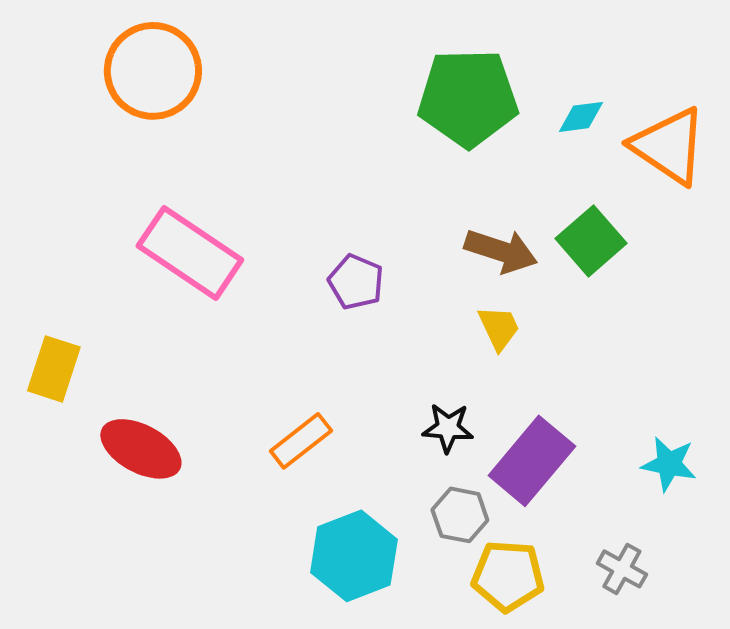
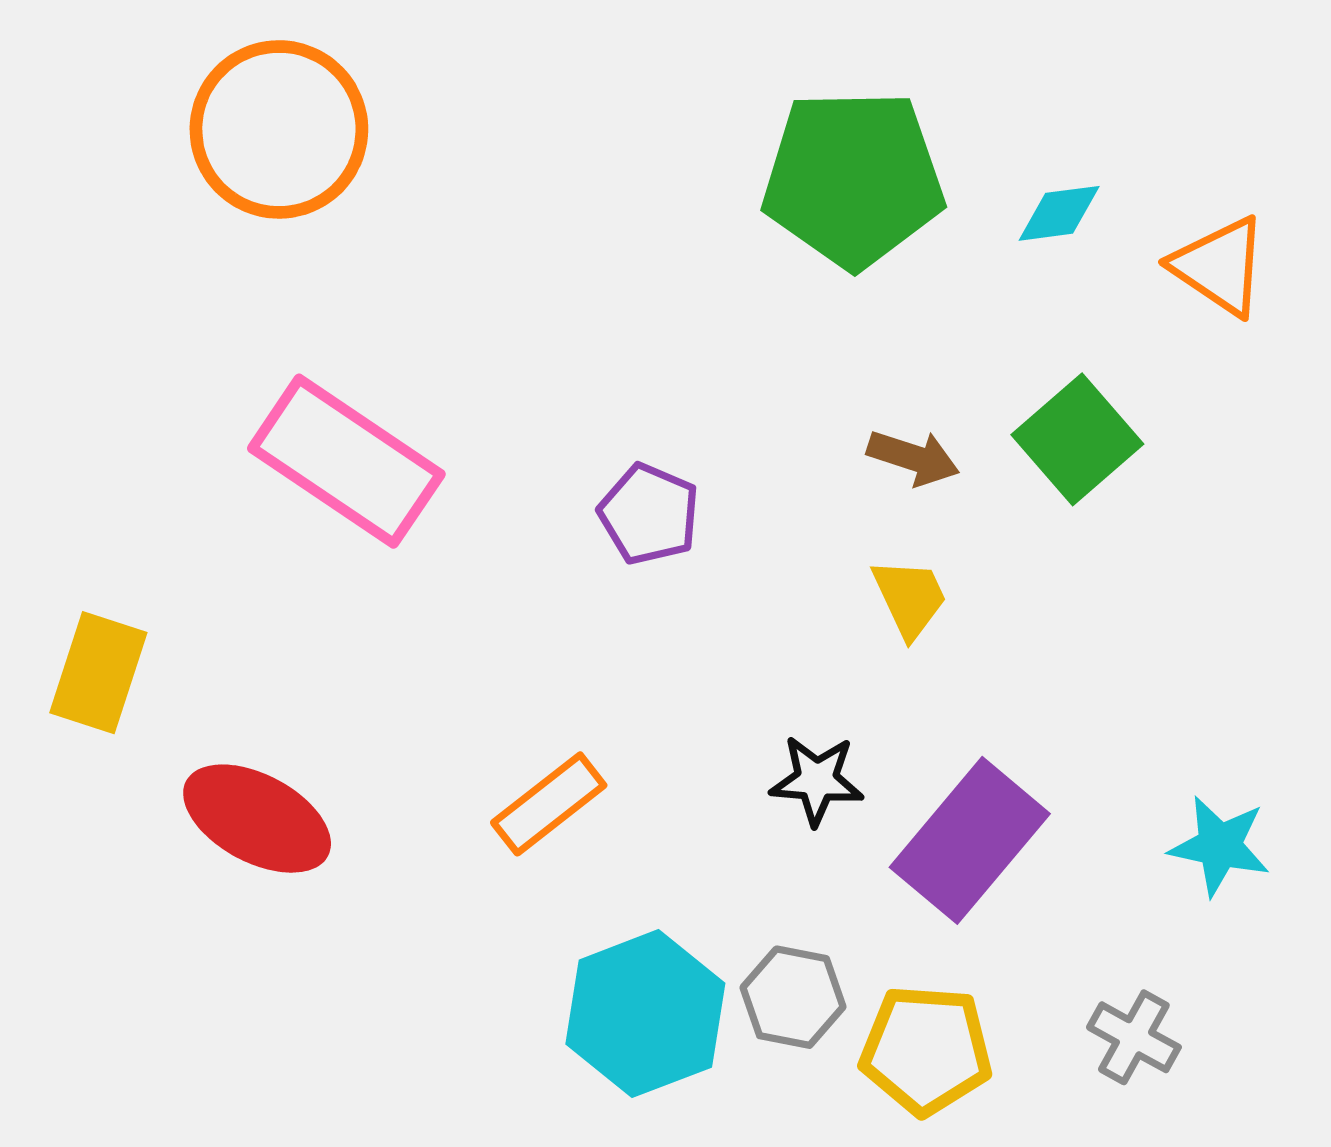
orange triangle: (669, 146) -> (1220, 266), size x0.7
brown arrow: (501, 251) -> (913, 458), size x0.7
gray hexagon: (460, 515) -> (793, 997), moved

